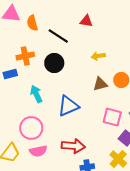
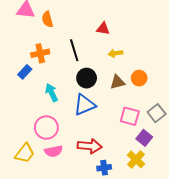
red triangle: (86, 21) -> (103, 29), moved
black line: (58, 36) -> (74, 50), moved, turned 40
black circle: (54, 63) -> (87, 78), moved
blue rectangle: (10, 74) -> (25, 72), turned -32

